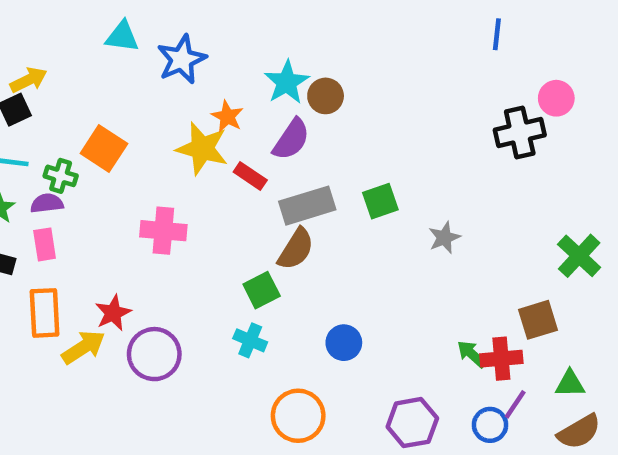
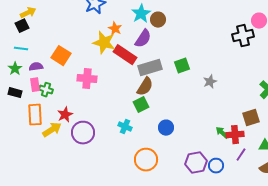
orange square: (104, 148) -> (61, 56), moved
green cross: (61, 176) -> (46, 90), moved
red rectangle: (250, 176) -> (125, 55), size x1.6
green square: (262, 290) -> (141, 105), moved
blue circle: (490, 425) -> (216, 166), moved

